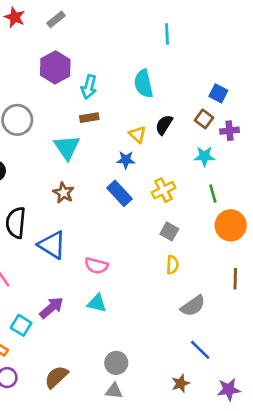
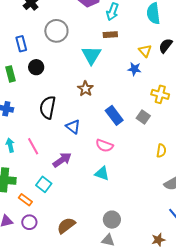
yellow cross: (164, 190) -> (160, 94), turned 36
blue rectangle: (120, 193) -> (114, 115), moved
gray square: (169, 231) -> (143, 117), moved
blue triangle: (52, 245) -> (73, 127), size x0.7
purple arrow: (52, 308) -> (62, 160), moved

